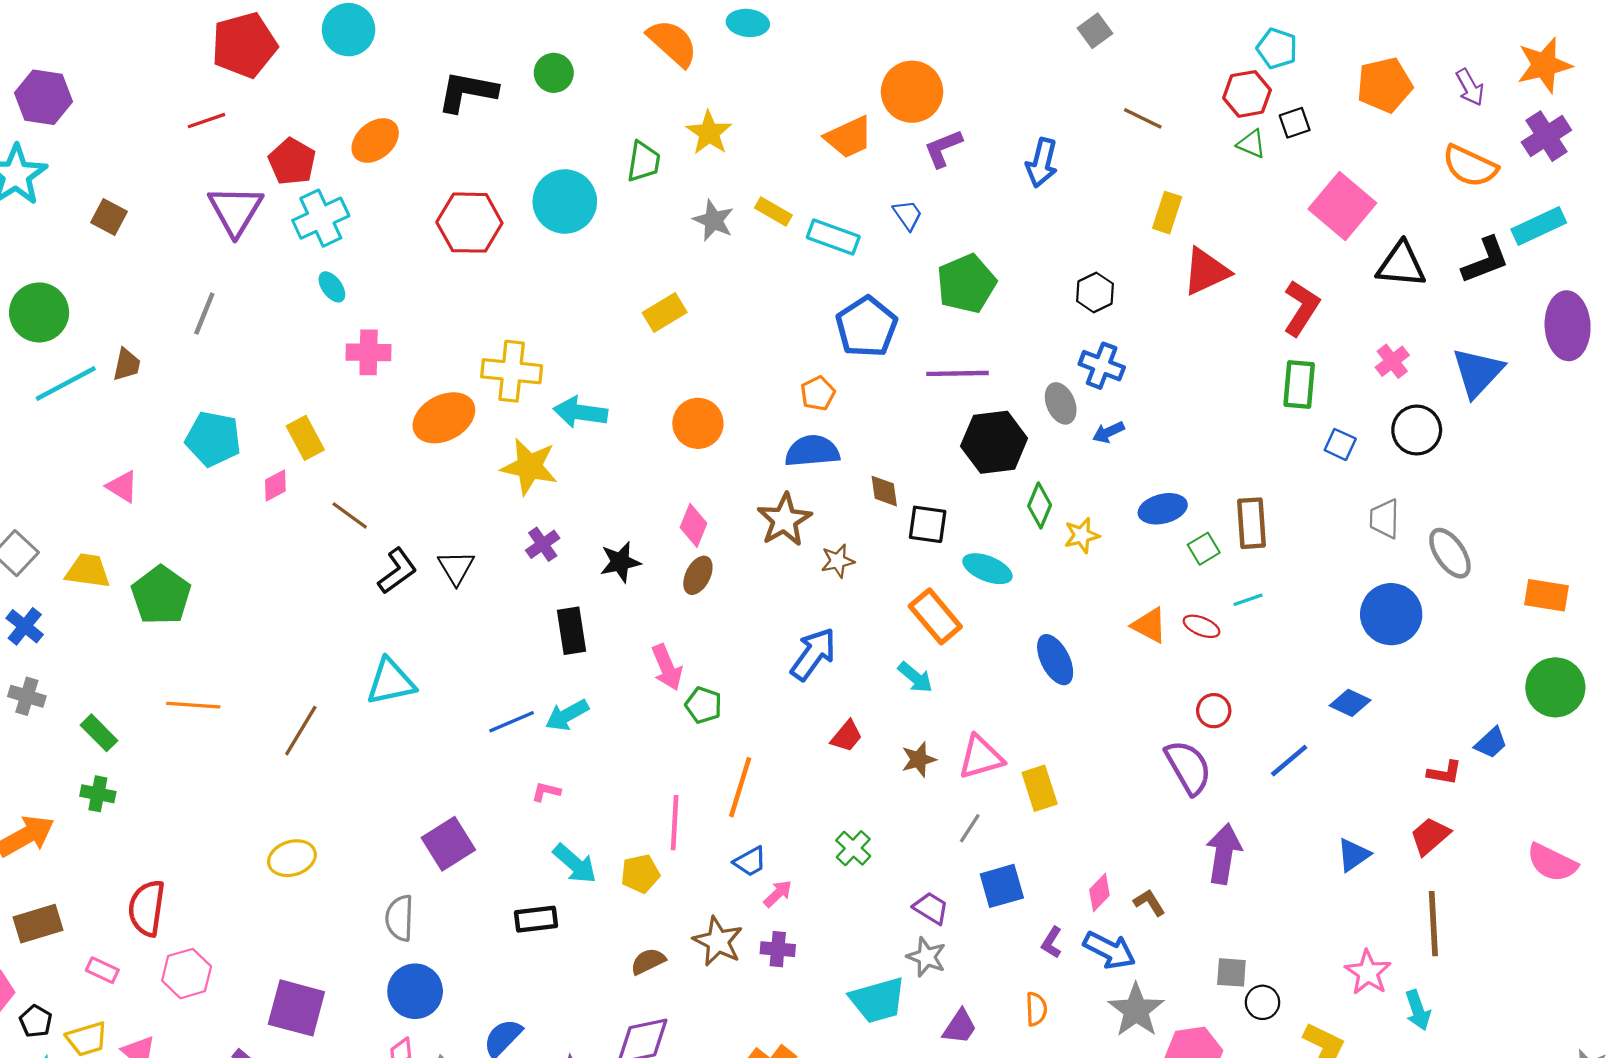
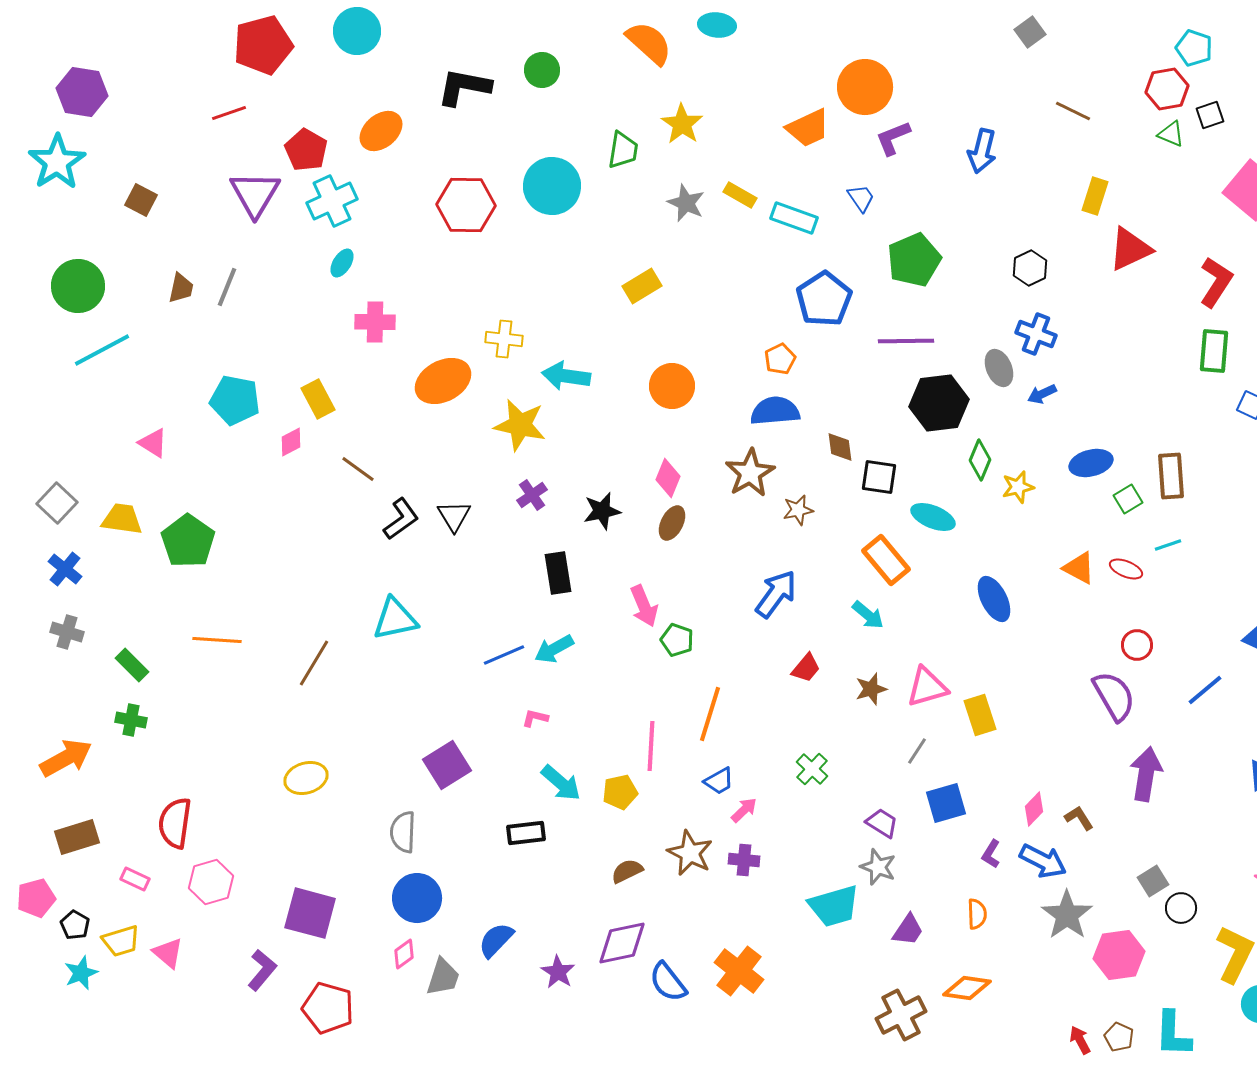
cyan ellipse: (332, 287) -> (342, 263), turned 68
brown trapezoid: (127, 365) -> (181, 288), moved
yellow cross: (512, 371) -> (504, 339), size x0.7
gray square: (1231, 972) -> (1153, 881), turned -36

